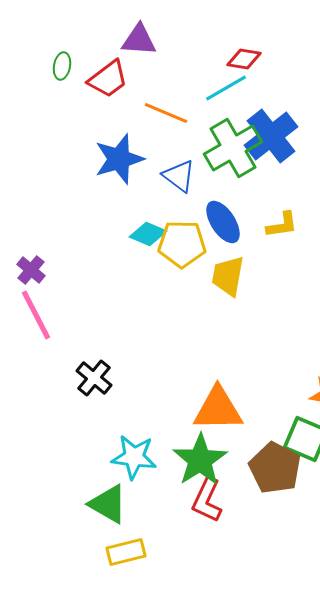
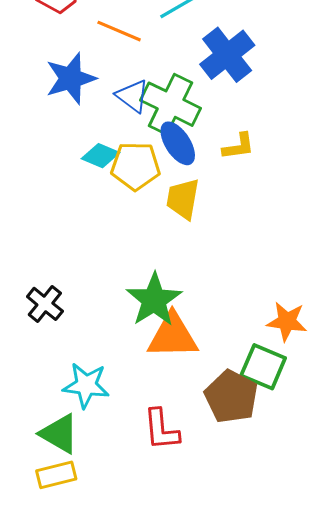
green cross: (233, 148) -> (171, 104), moved, turned -34
green star: (200, 460) -> (154, 300), moved
red L-shape: (207, 500) -> (161, 430), turned -30
yellow rectangle: (126, 552) -> (56, 475), moved

